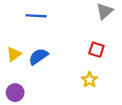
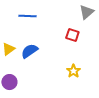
red square: (96, 50) -> (72, 35), moved

